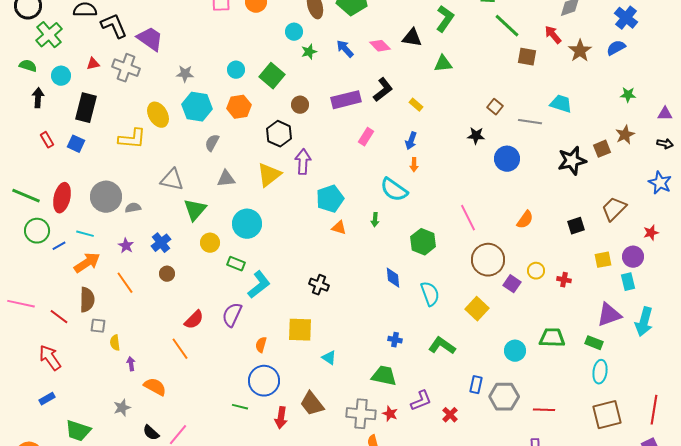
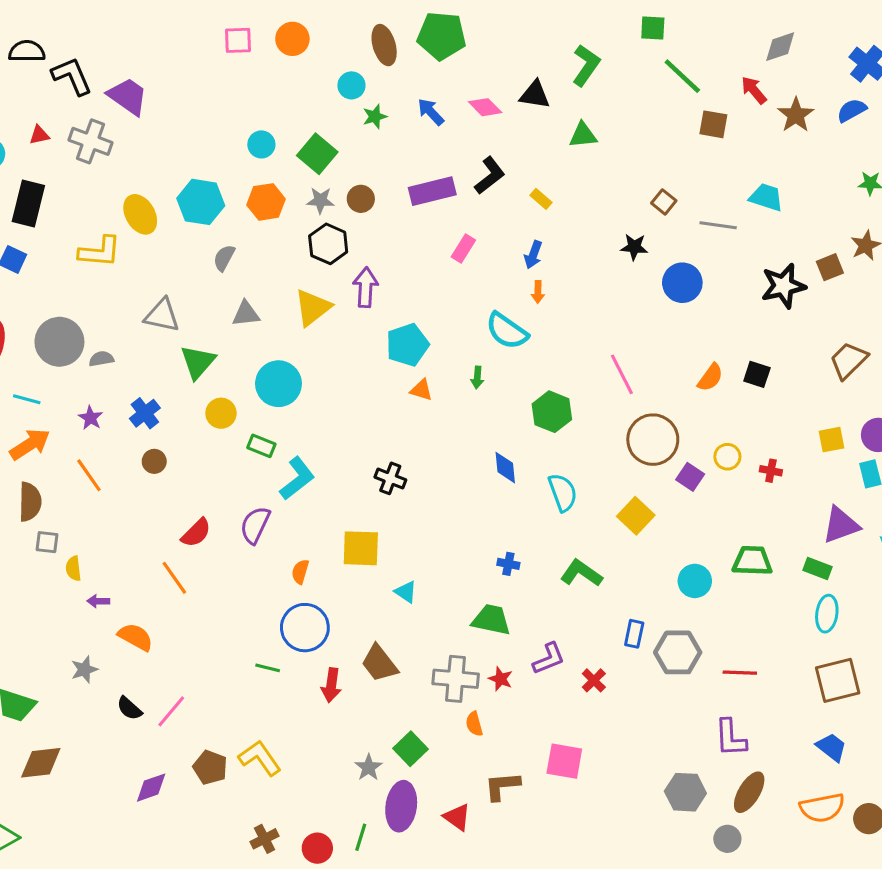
gray star: (185, 74) -> (320, 200), moved
black square: (576, 226) -> (757, 374), moved, turned 36
purple arrow: (131, 364) -> (98, 601), turned -80

